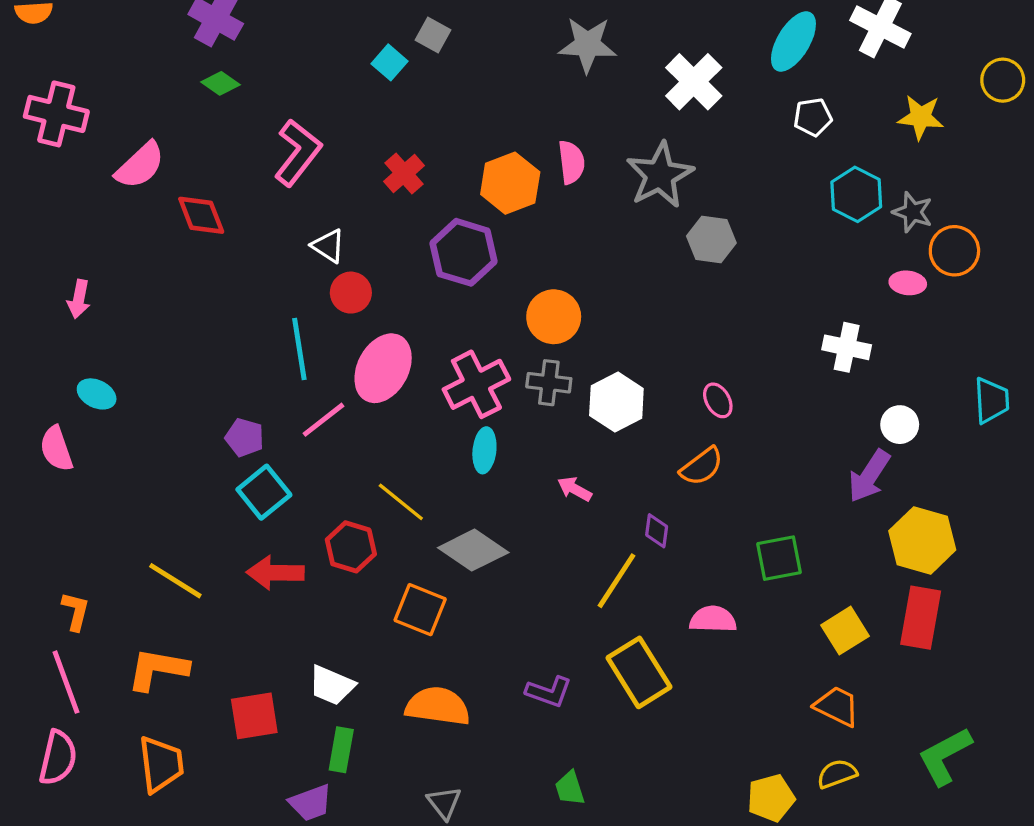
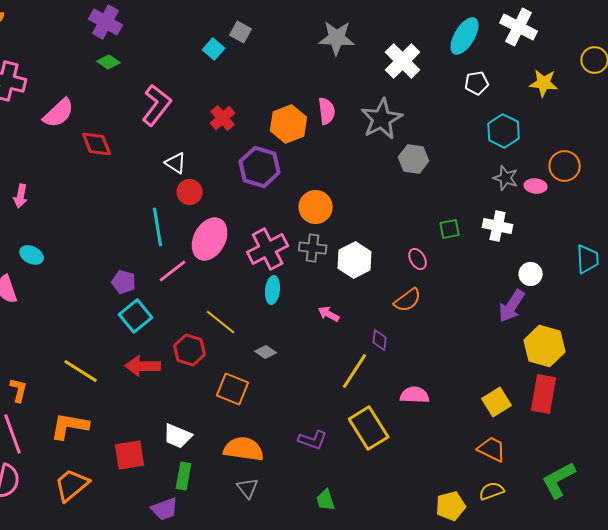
gray star: (913, 212) -> (506, 178), moved
gray diamond: (473, 550) -> (266, 352), size x0.5
green square: (779, 558) -> (450, 229), moved, size x0.7
orange trapezoid: (161, 764) -> (72, 485), turned -123
gray triangle: (444, 803) -> (248, 488), moved

